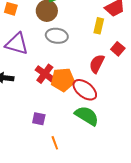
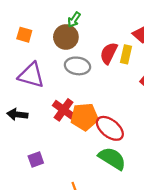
red semicircle: (97, 64) -> (109, 53), moved
purple square: (39, 119) -> (36, 160), moved, turned -32

